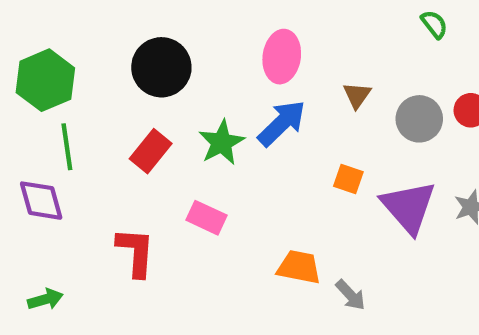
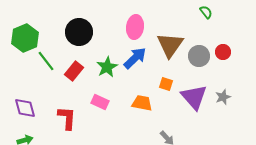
brown triangle: (357, 95) -> (170, 45), size x2.0
green line: (67, 147) -> (46, 61), moved, turned -30
purple diamond: (41, 201) -> (25, 108), moved
orange trapezoid: (299, 267) -> (142, 103), moved

